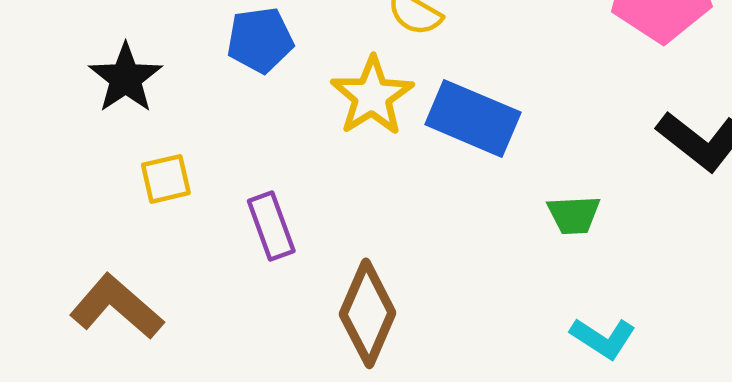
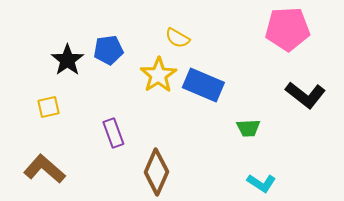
black star: (126, 78) -> (67, 60), moved
yellow square: (166, 179) -> (48, 107), moved

